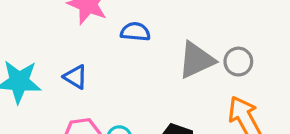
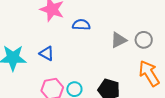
gray triangle: (196, 60) -> (119, 40), size x0.7

